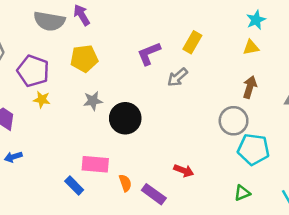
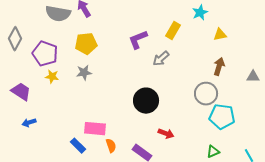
cyan star: (256, 20) -> (200, 13), moved
gray star: (93, 101) -> (84, 73), moved
black circle: (125, 118) -> (146, 101), moved
orange semicircle: (125, 183) -> (111, 146), moved

